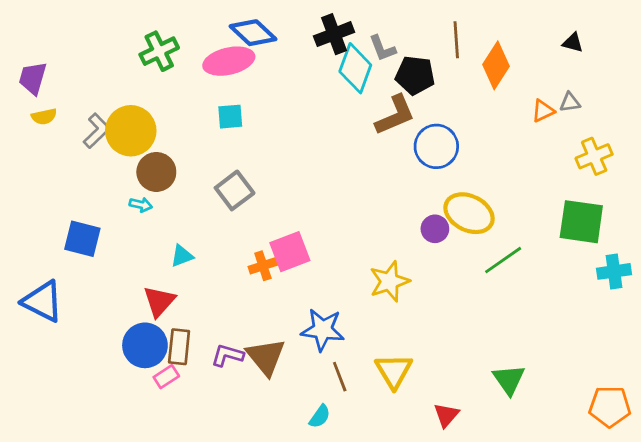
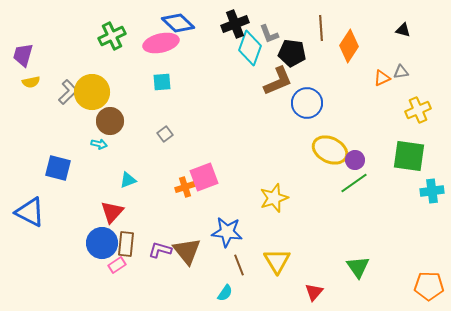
gray square: (235, 190) -> (165, 134), size x0.6
purple circle: (435, 229) -> (355, 160), moved

